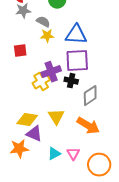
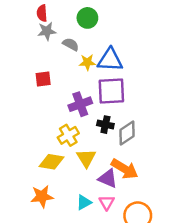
yellow star: (47, 36) -> (87, 62), moved
black cross: (71, 81) -> (105, 125), moved
yellow cross: (41, 82) -> (68, 135), moved
purple triangle: (34, 134) -> (108, 178), moved

